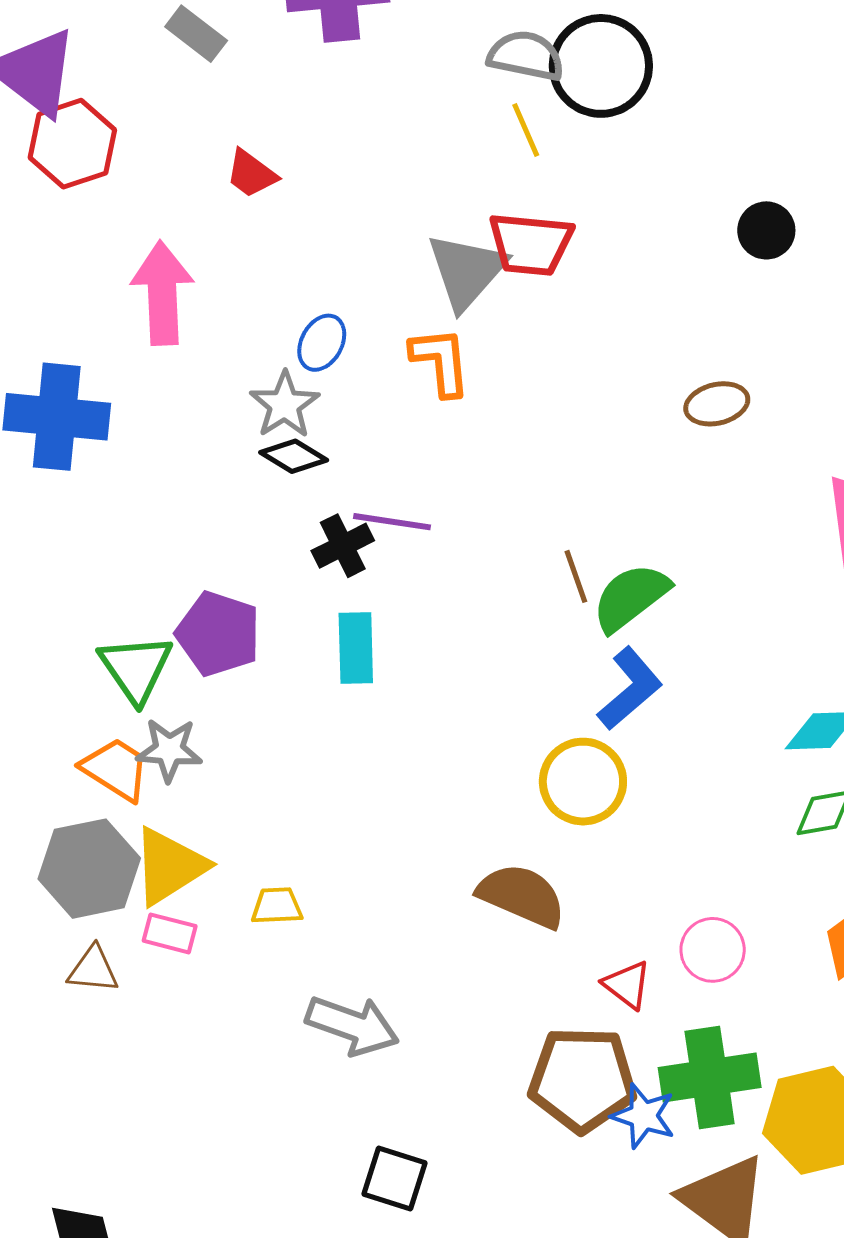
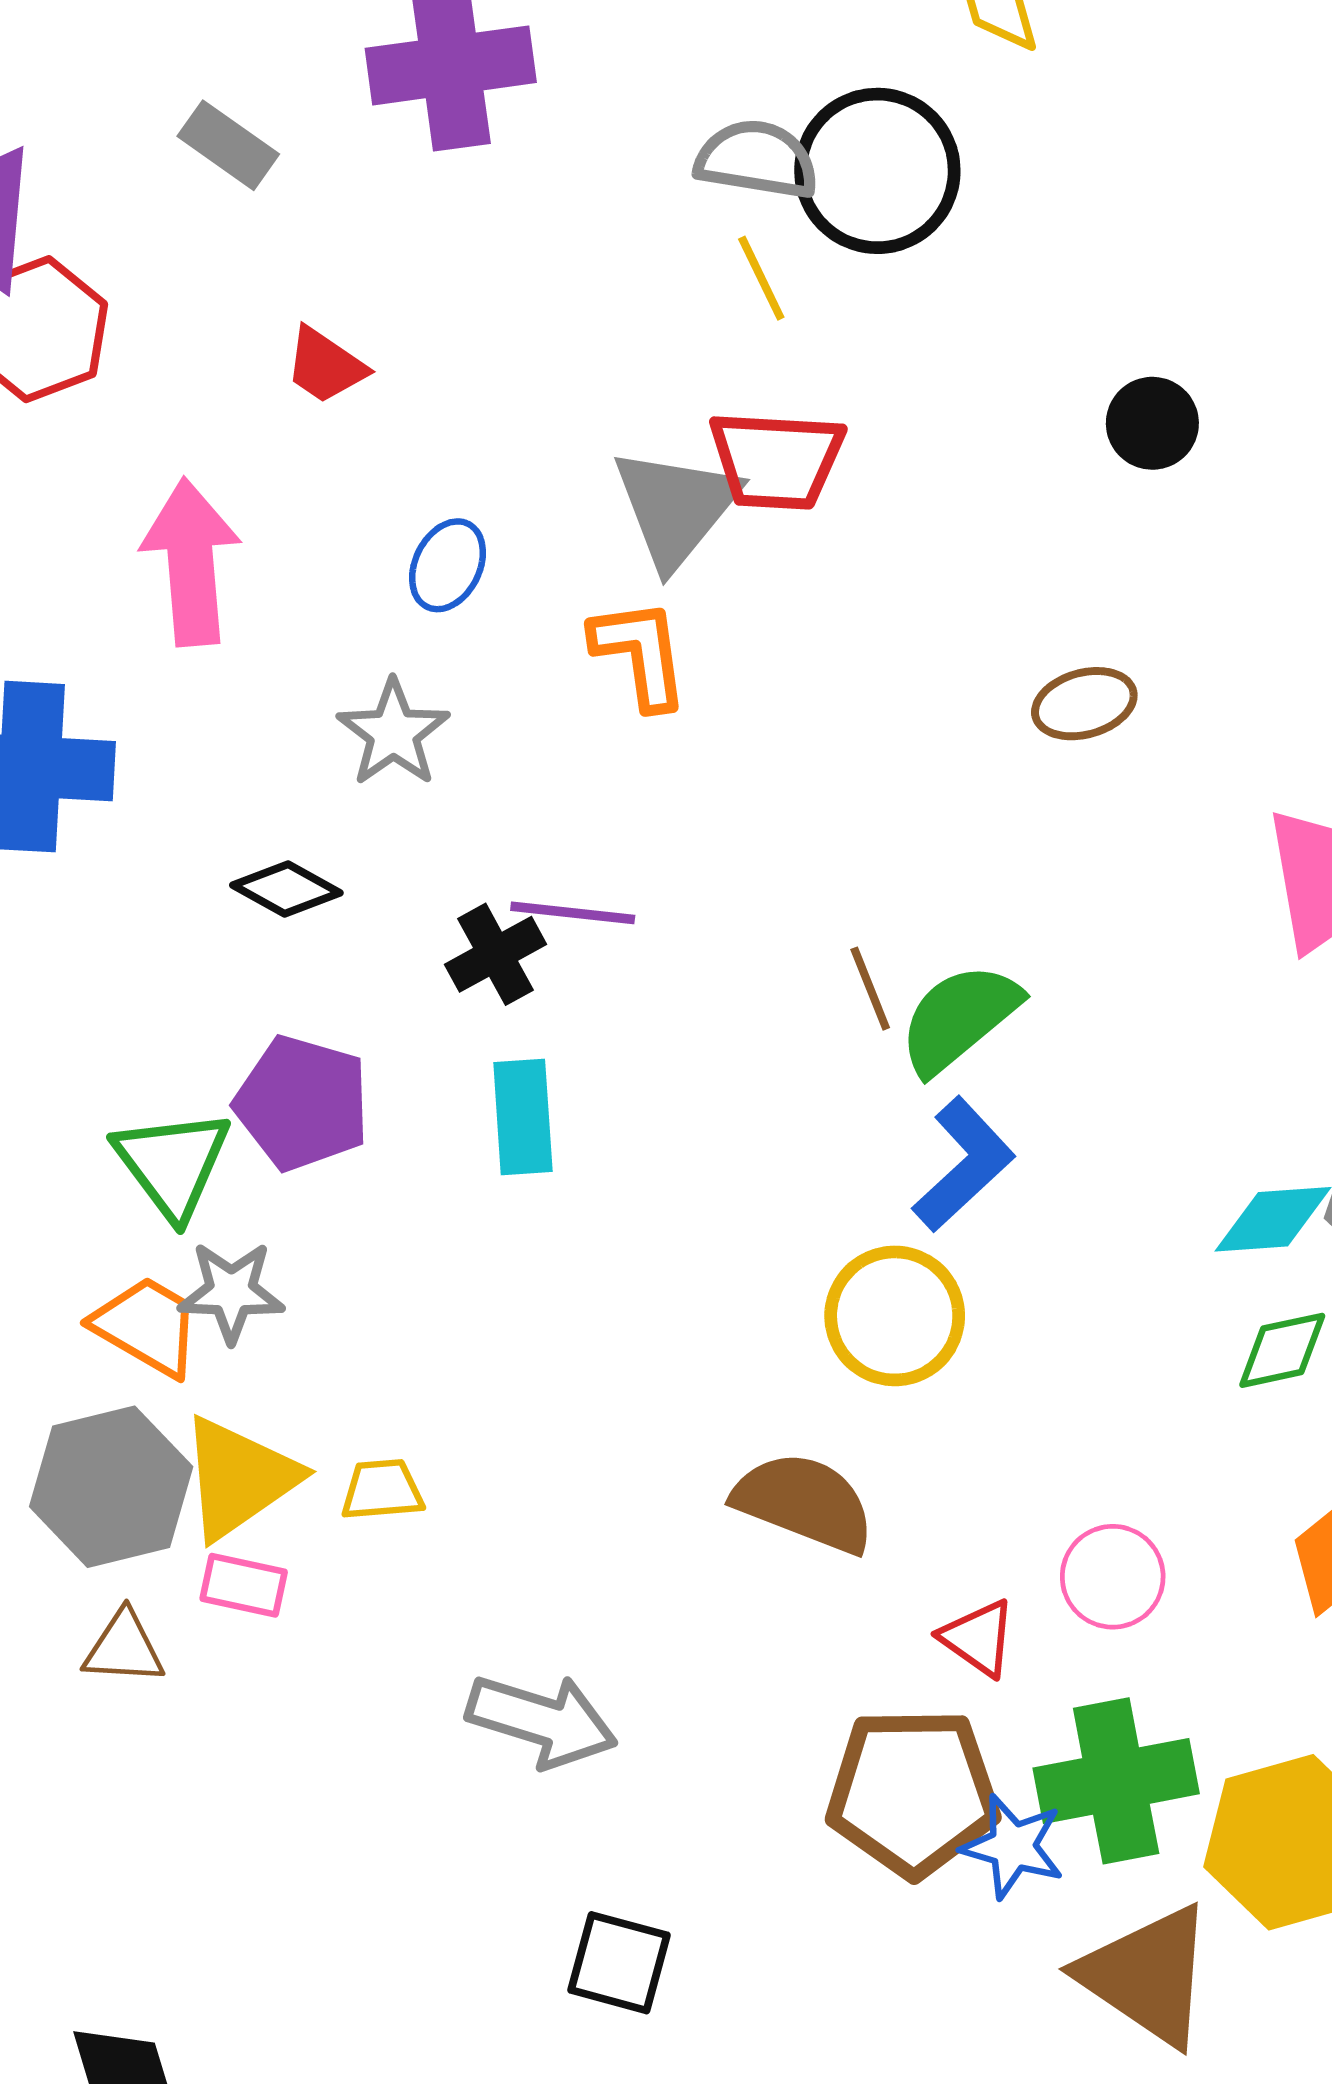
blue ellipse: (322, 343) -> (448, 565), moved
black diamond: (294, 456) -> (286, 889), moved
yellow trapezoid: (277, 906) -> (382, 1490), moved

